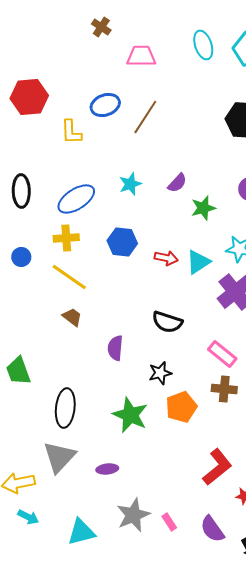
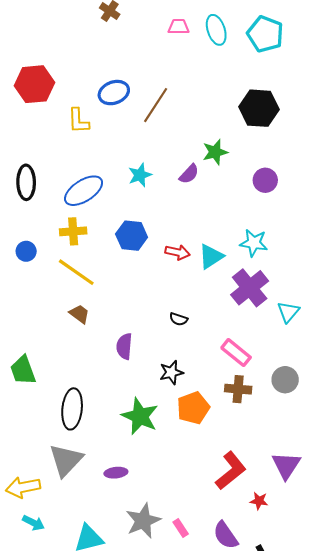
pink trapezoid: (141, 56) -> (179, 27), moved, size x0.7
green star: (203, 208) -> (215, 152), moved
black semicircle: (167, 322) -> (179, 319), size x0.6

